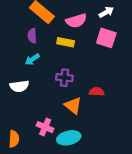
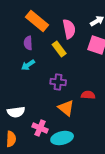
pink semicircle: (76, 21) -> (69, 29), turned -84
yellow rectangle: (66, 42) -> (59, 49), turned 42
white semicircle: (19, 86) -> (16, 112), moved

